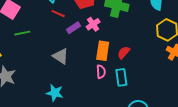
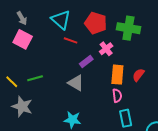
purple rectangle: (73, 28) -> (86, 61), moved
green line: (22, 33) -> (35, 78), moved
cyan rectangle: (121, 77) -> (126, 118), moved

